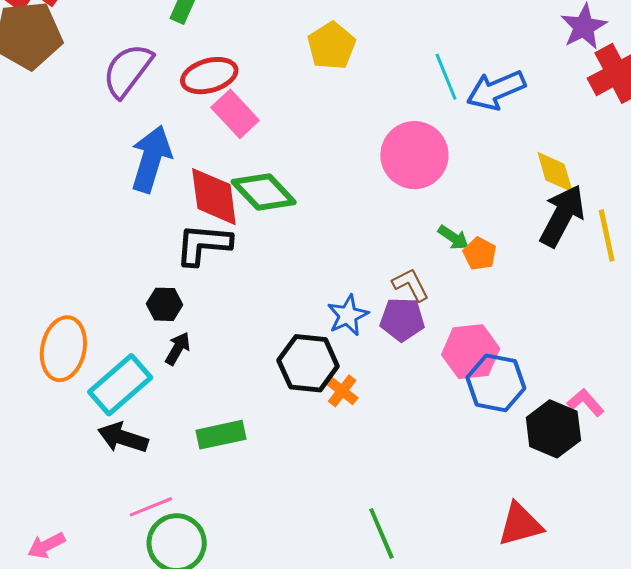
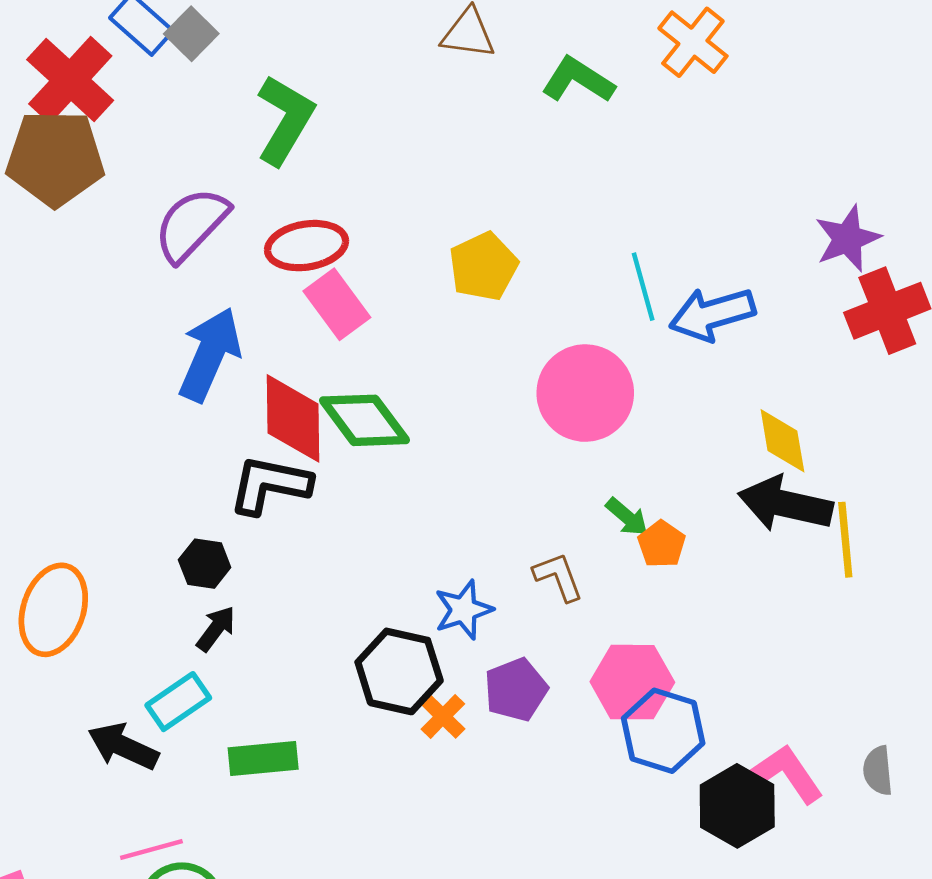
yellow pentagon: (331, 46) -> (483, 266), moved
black arrow: (562, 216) -> (785, 504), turned -112
purple pentagon: (402, 319) -> (516, 690), moved, turned -30
cyan rectangle: (120, 385) -> (178, 702), moved, size x0.7
pink L-shape: (586, 403) -> (787, 774), size x1.4

